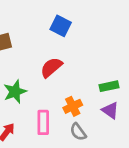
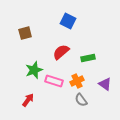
green rectangle: (109, 86) -> (88, 58), moved
pink rectangle: (43, 122) -> (54, 81), moved, turned -72

